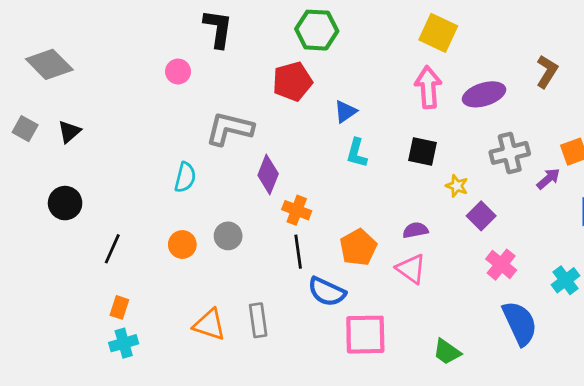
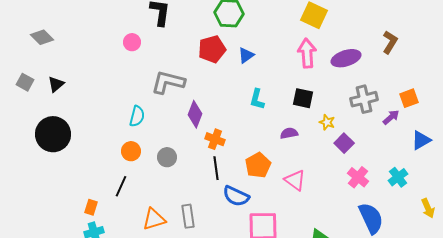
gray diamond: (49, 64) -> (42, 37), size x0.7
blue triangle: (345, 112) -> (246, 55), moved
black circle: (65, 203) -> (53, 134), size x1.5
purple semicircle: (415, 230) -> (289, 133), moved
orange circle: (182, 245) -> (131, 151), moved
black line: (112, 249) -> (121, 186), moved
cyan cross: (565, 280) -> (398, 177), moved
orange triangle: (209, 325) -> (154, 219), turned -35

